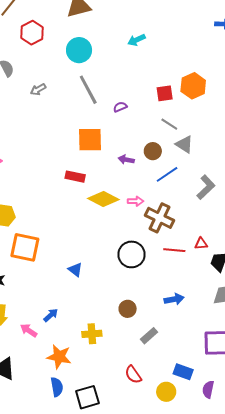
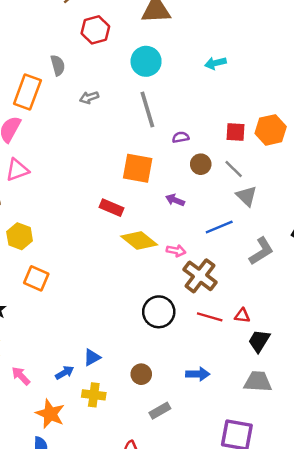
brown circle: (153, 151) -> (201, 164), moved
orange square: (25, 247) -> (36, 278), size x0.7
blue triangle: (75, 270) -> (92, 357), moved, turned 42
blue arrow: (51, 315) -> (65, 373), moved

